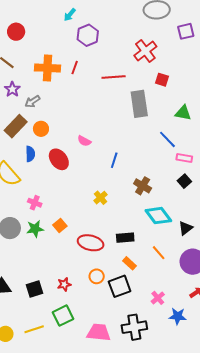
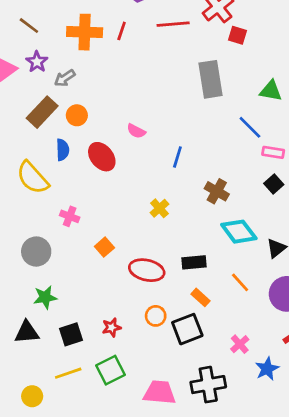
red line: (114, 77) -> (173, 24), moved
red square: (162, 80) -> (237, 35), moved
green star: (35, 229) -> (45, 297), moved
blue star: (178, 316) -> (267, 369), turned -30
yellow line: (34, 329) -> (68, 373), moved

